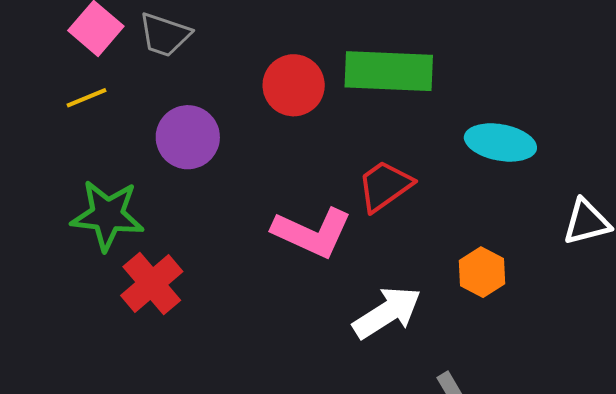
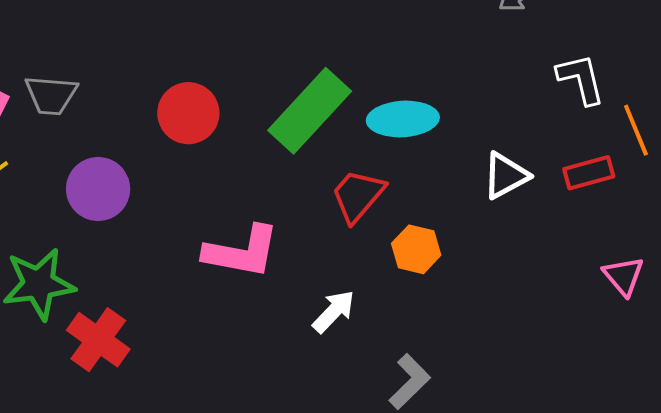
green rectangle: (389, 71) -> (310, 111), moved, turned -36
red trapezoid: (385, 186) -> (358, 196), moved
white arrow: (387, 313) -> (334, 311), size x0.7

